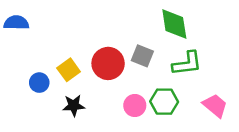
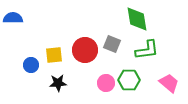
yellow square: (69, 70) -> (54, 55), turned 30

